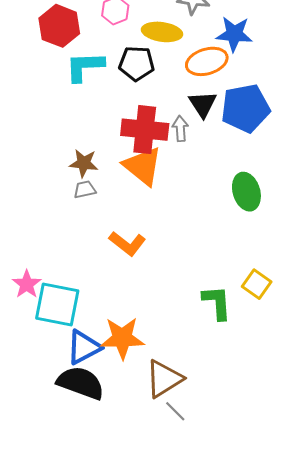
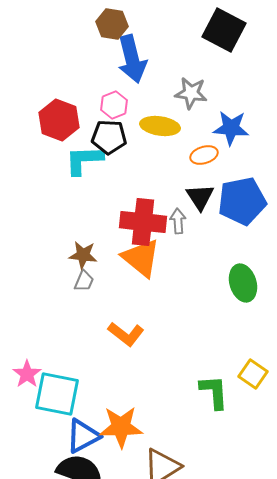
orange ellipse: (207, 61) -> (204, 155), size x0.7
black pentagon: (137, 63) -> (109, 137), moved
gray trapezoid: (85, 190) -> (84, 281), turned 125

